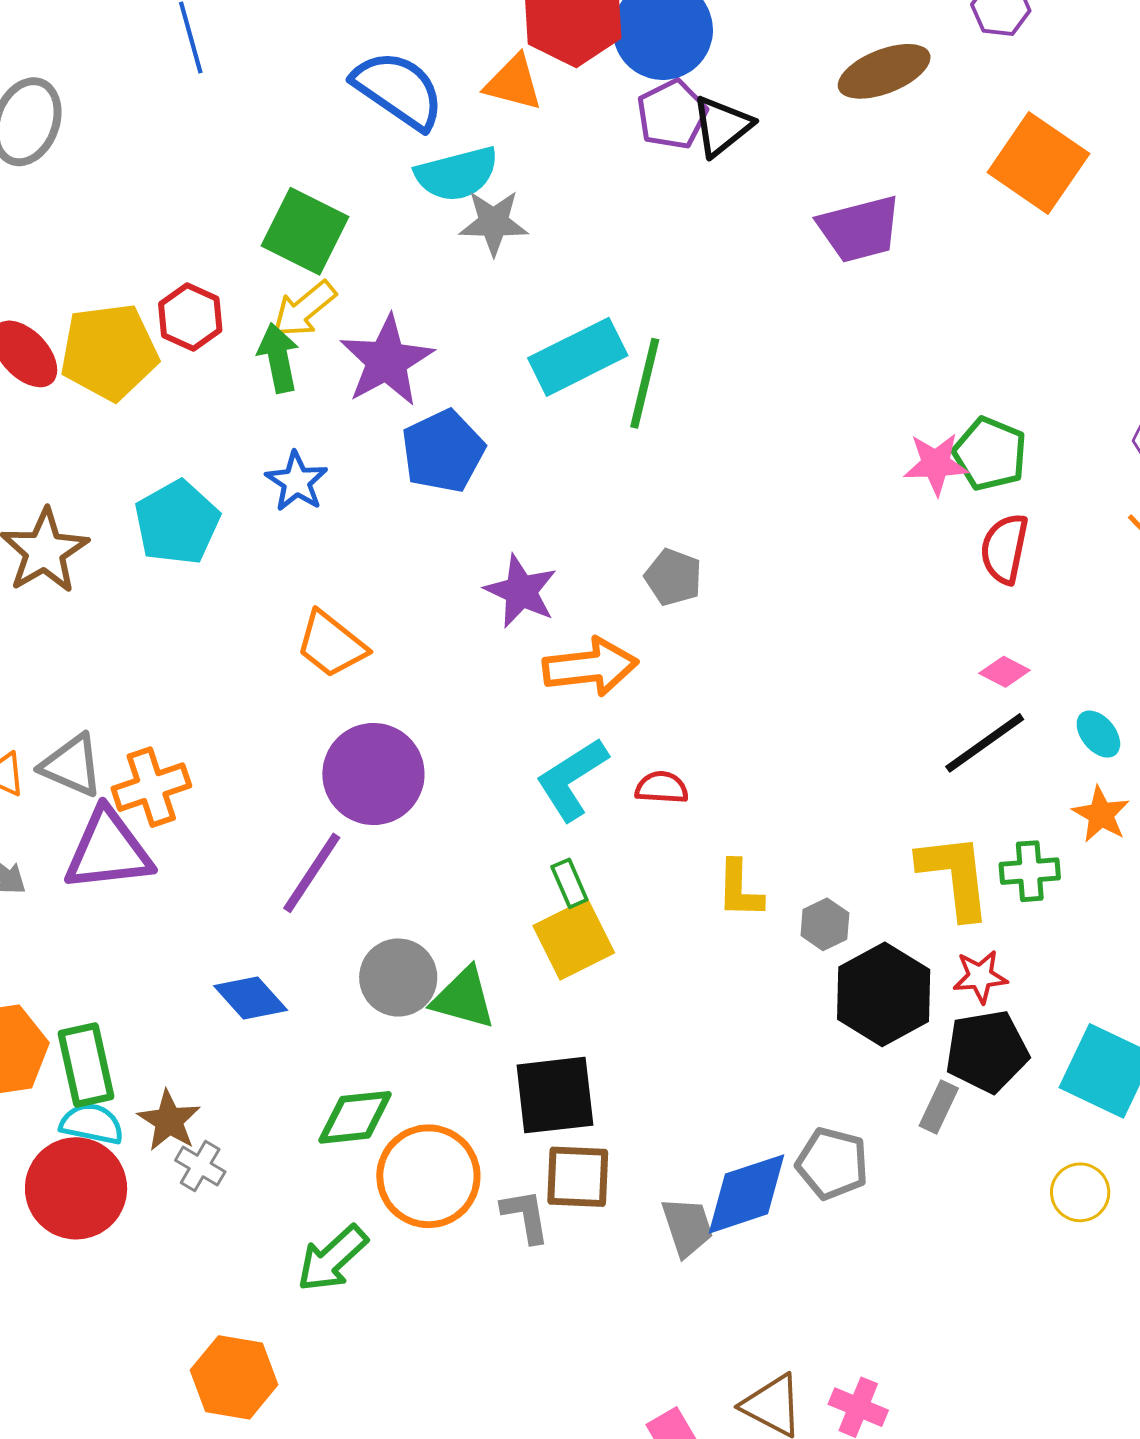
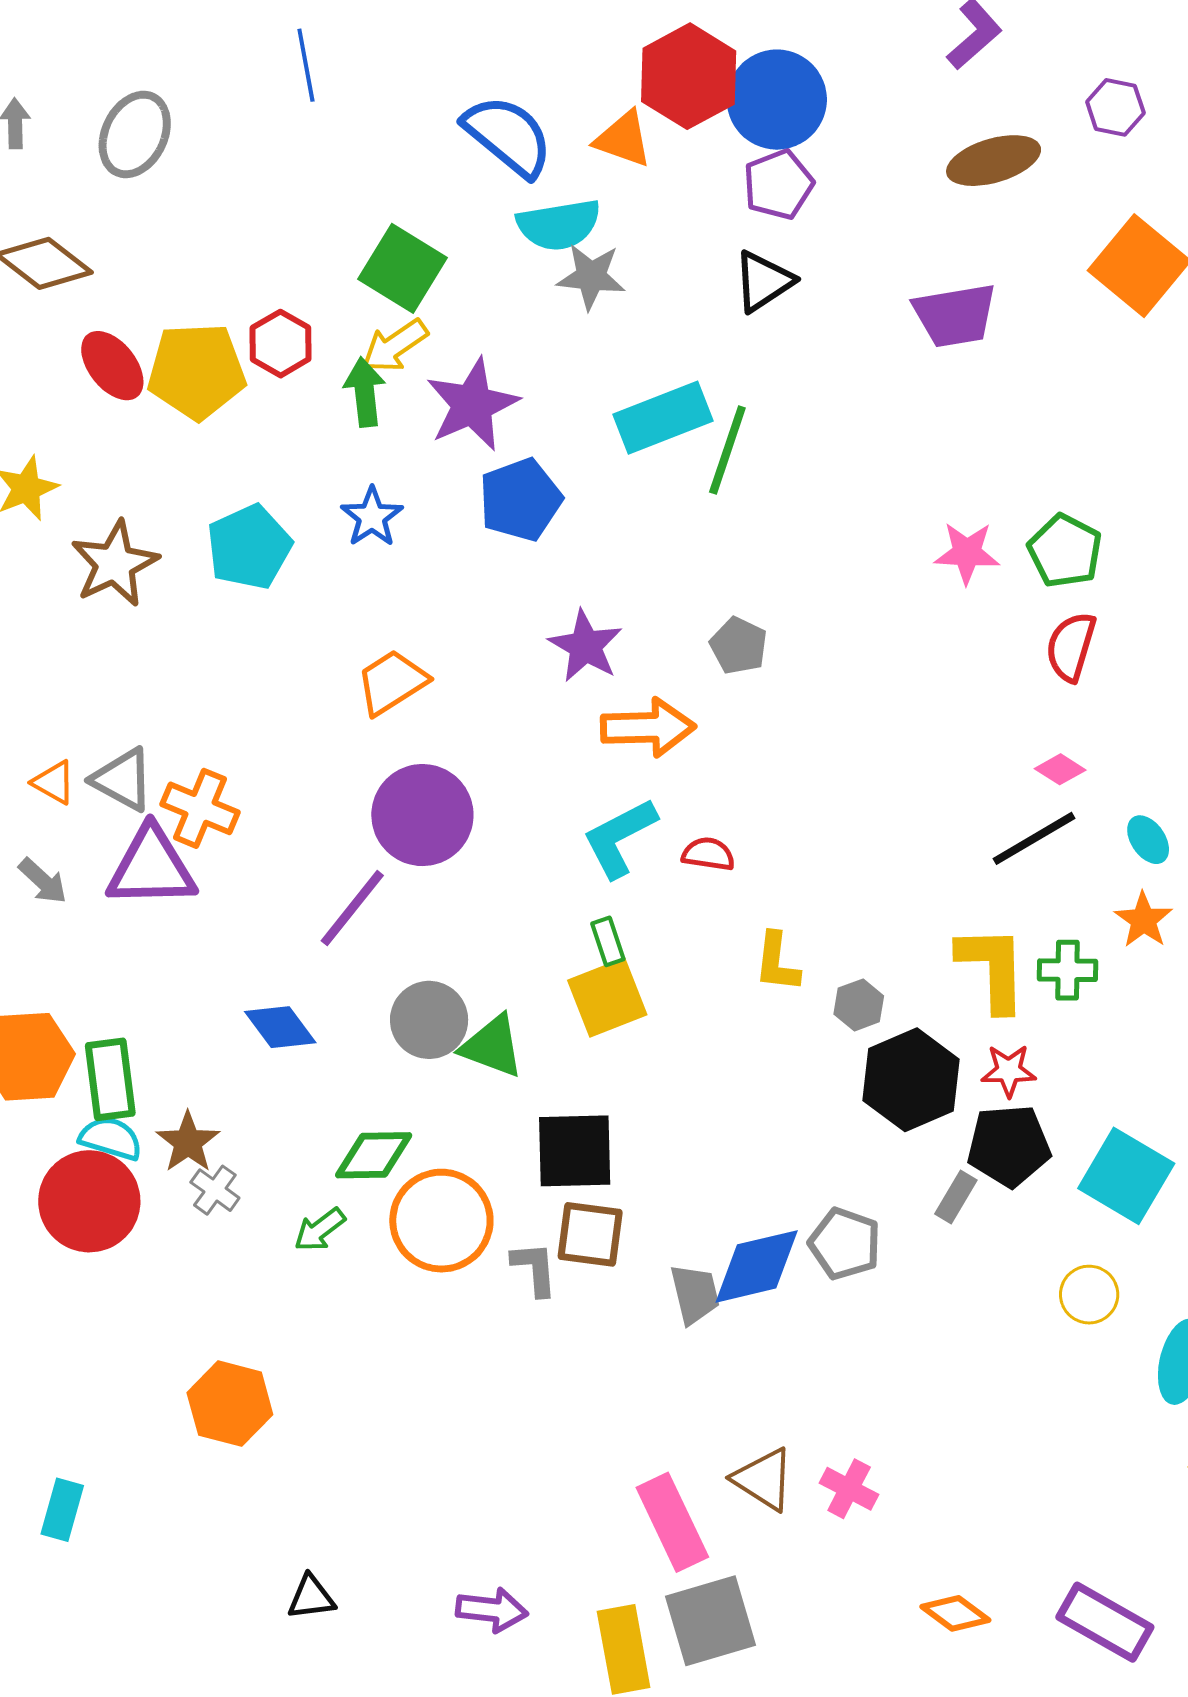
black triangle: (722, 126) -> (763, 281), moved
pink star: (936, 464) -> (967, 553), moved
orange trapezoid: (331, 644) -> (392, 682), turned 104
orange cross: (151, 787) -> (200, 808), turned 36
green arrow: (332, 1259) -> (320, 1230), moved, size x0.7

